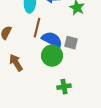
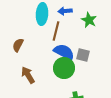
brown line: (37, 28) -> (56, 31), moved

